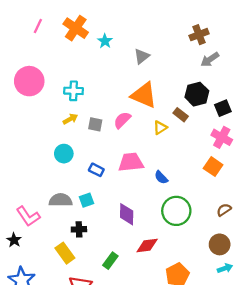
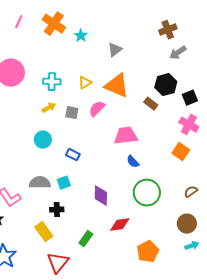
yellow triangle: (160, 128) -> (85, 83), moved
pink trapezoid: (131, 162) -> (126, 136), moved

